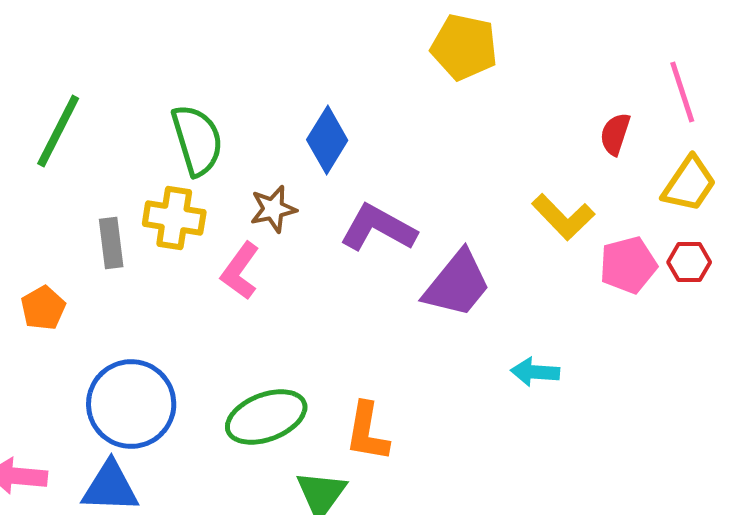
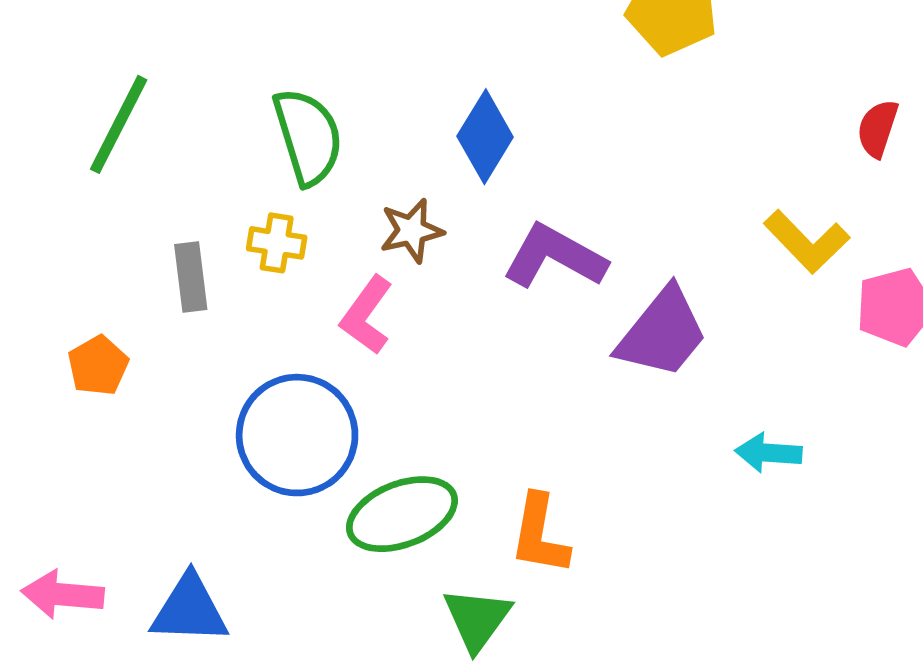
yellow cross: (174, 218) -> (277, 243), size x0.7
blue circle: (131, 404) -> (297, 435), moved

